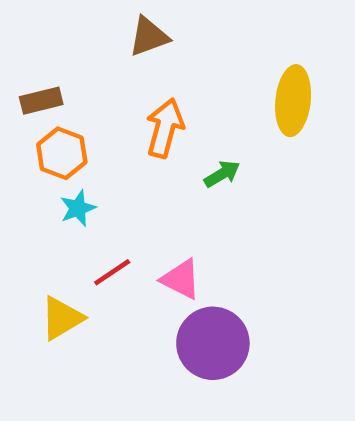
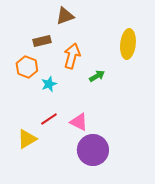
brown rectangle: (41, 101) -> (42, 41), moved
cyan star: (78, 208) -> (49, 84), moved

